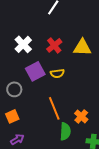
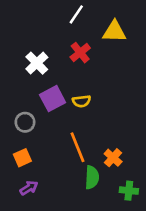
red cross: (54, 45) -> (80, 53), moved
yellow triangle: (82, 47) -> (114, 32), moved

